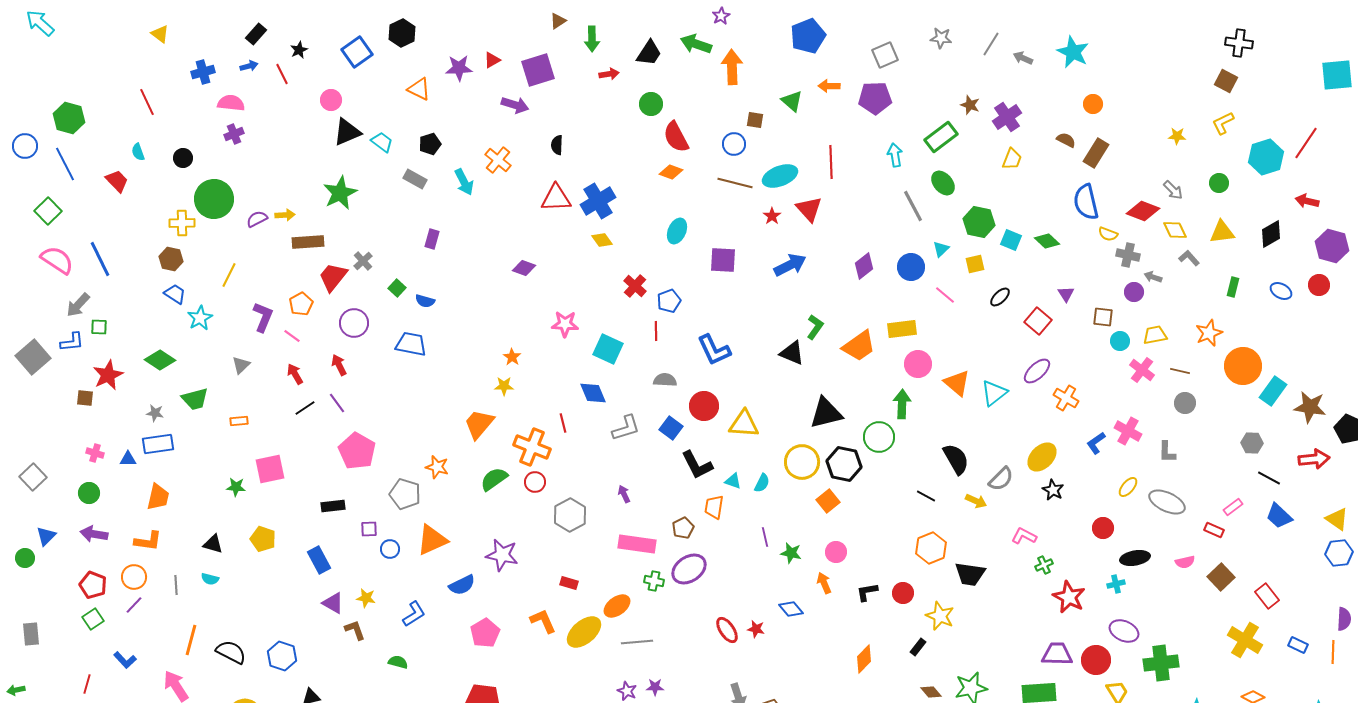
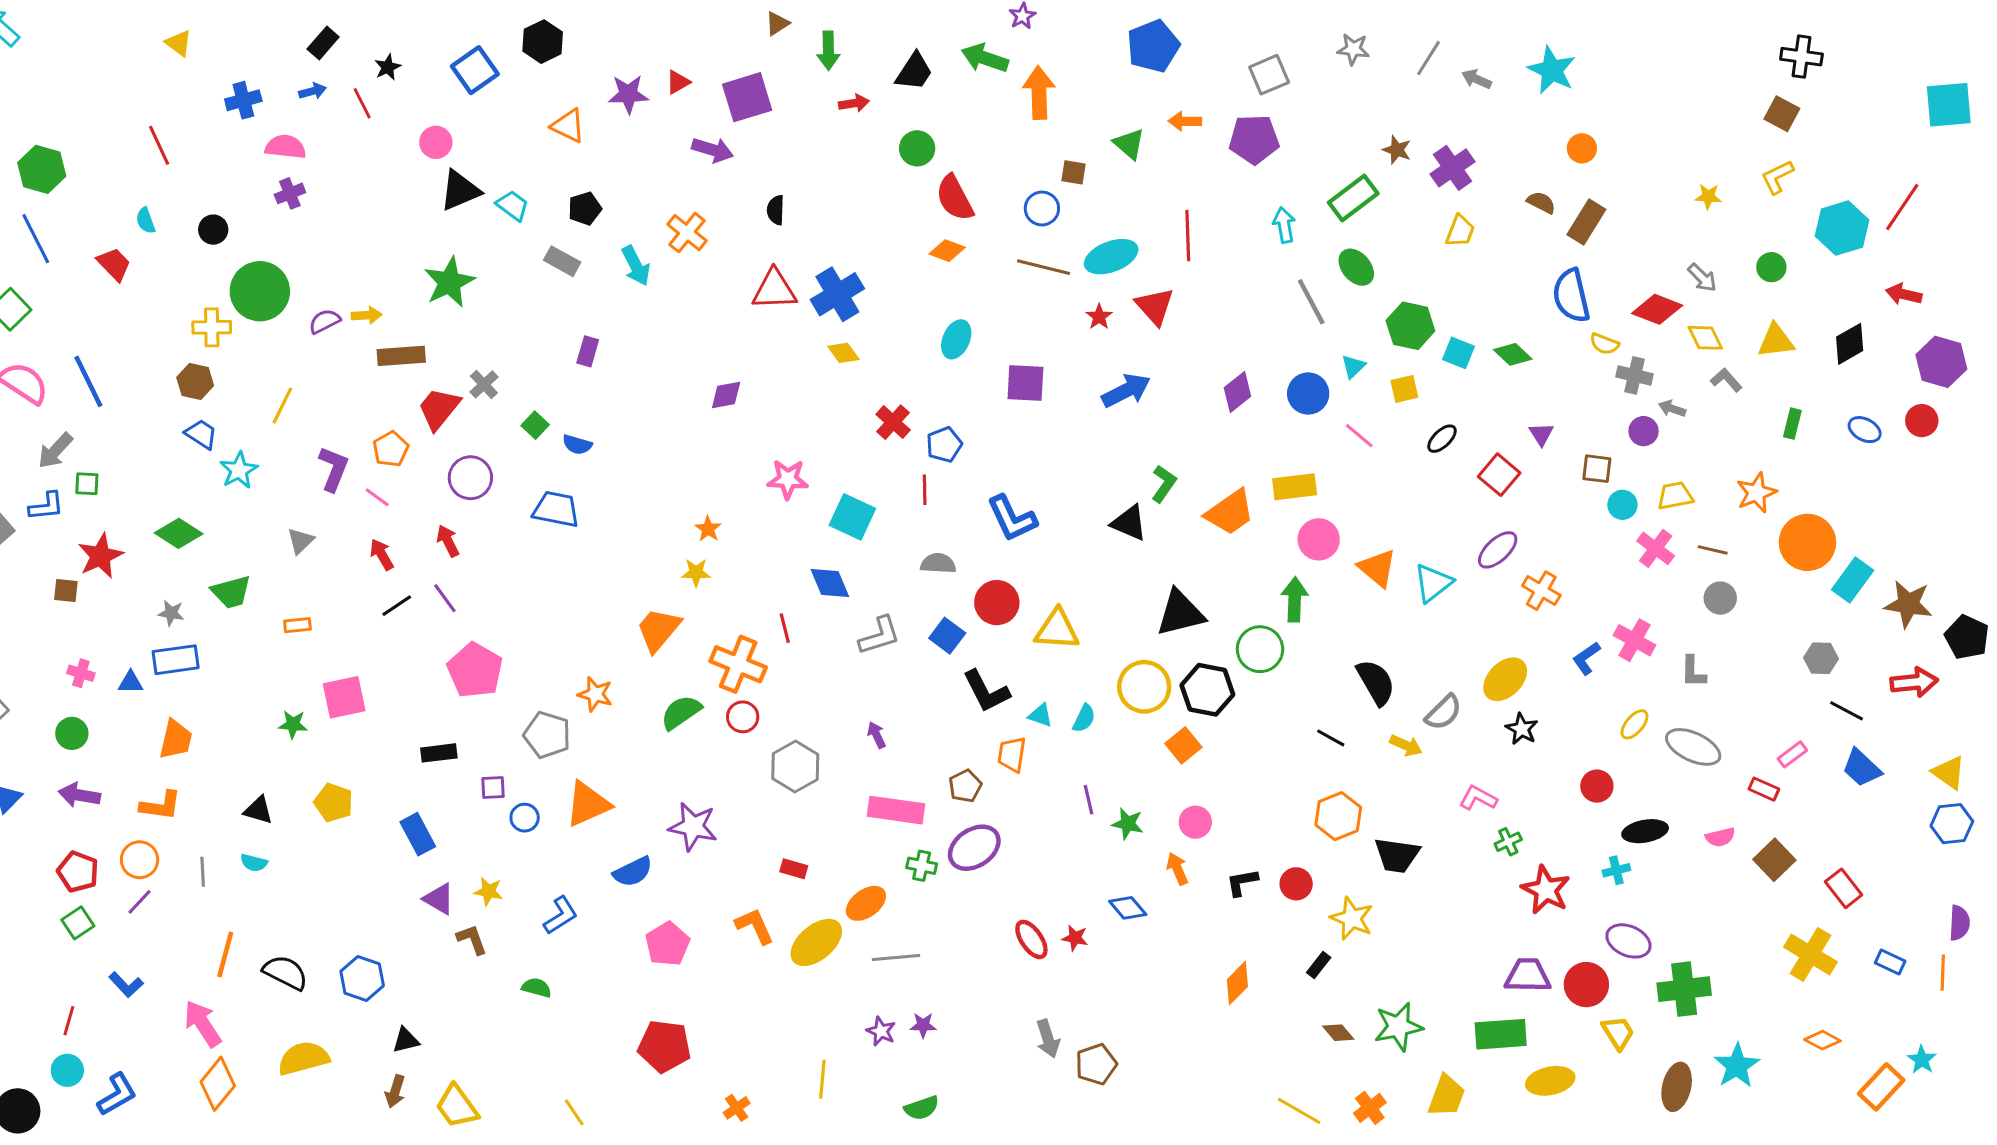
purple diamond: (524, 268) -> (726, 395), turned -30

